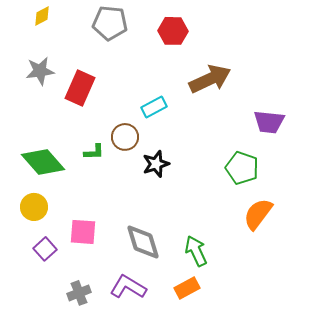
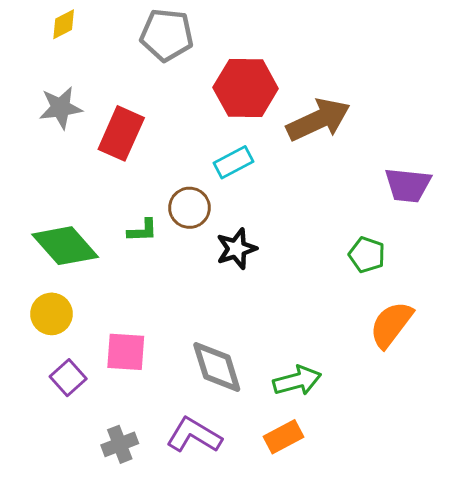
red hexagon: (173, 31) -> (246, 88), moved, size x1.4
green pentagon: (242, 168) -> (367, 255), size x0.7
green arrow: (196, 251) -> (297, 381), turned 100

